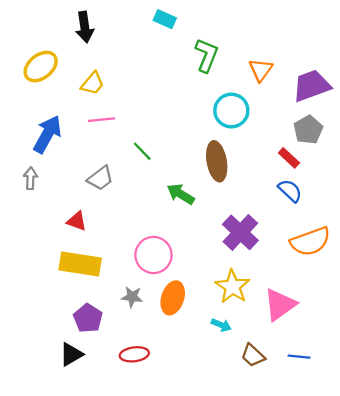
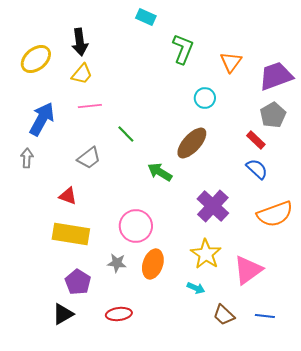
black arrow: (85, 27) -> (80, 42), moved
cyan circle: (231, 111) -> (205, 98), size x0.7
brown ellipse: (217, 161) -> (192, 143), turned 52

